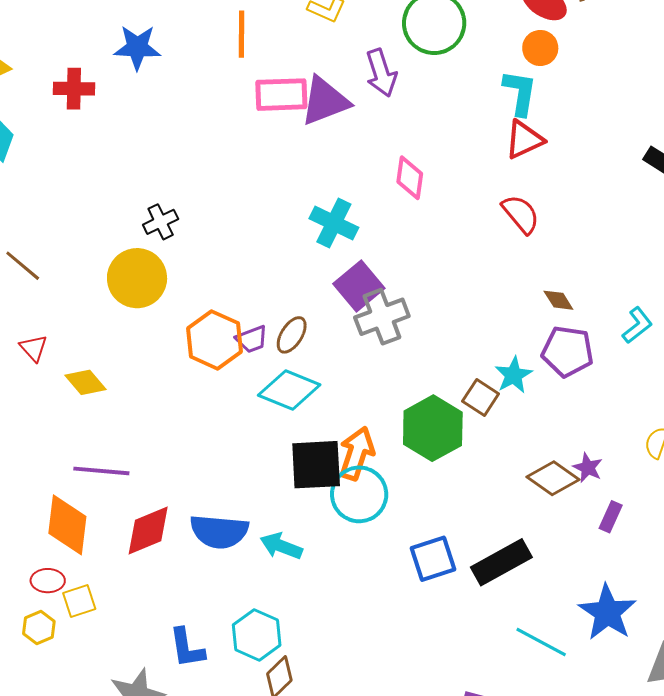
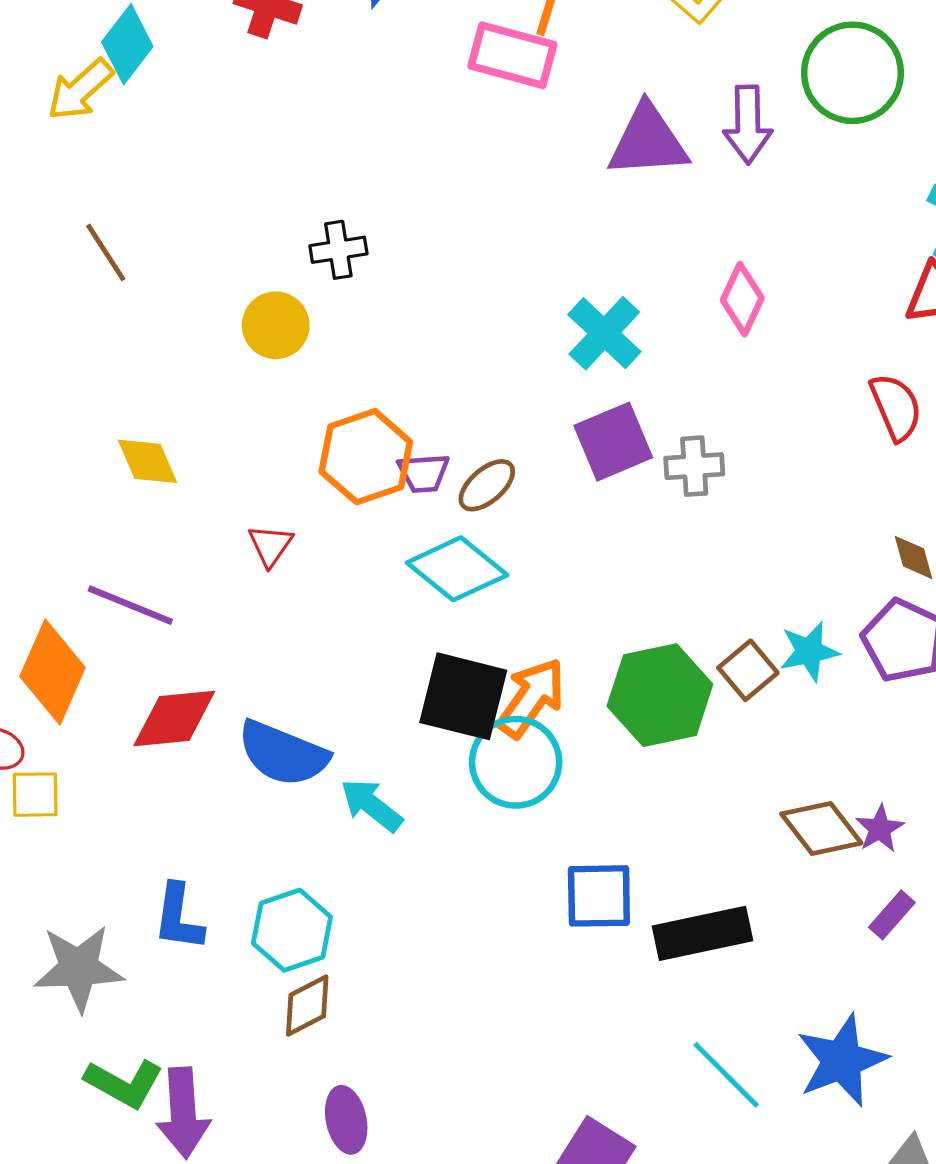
pink rectangle: (281, 95) -> (512, 55), moved
yellow circle: (137, 278) -> (276, 325), size x0.7
gray cross: (382, 317) -> (694, 466), moved, size x0.7
red triangle: (34, 348) -> (270, 545), moved

